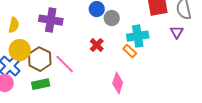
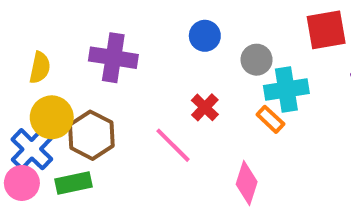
gray circle: (112, 18) -> (257, 60), moved
pink line: (65, 64) -> (173, 145), moved
green rectangle: (41, 84) -> (74, 183), moved

